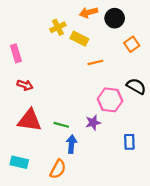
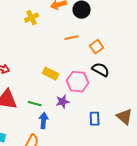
yellow rectangle: (79, 39) -> (51, 74), moved
orange square: (132, 44) -> (97, 47), moved
orange line: (95, 62) -> (72, 38), moved

